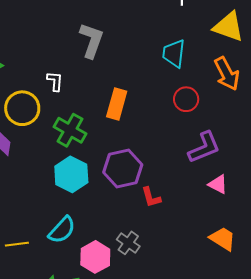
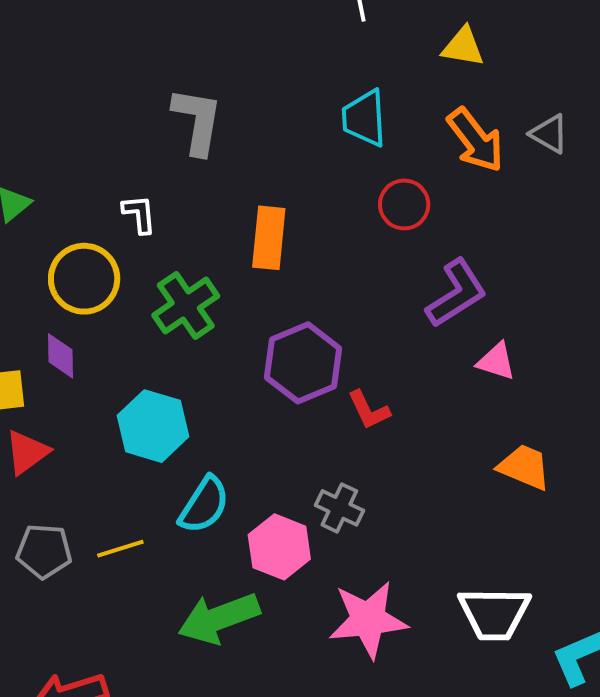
yellow triangle: (229, 27) -> (463, 47), size x0.7
green cross: (70, 130) -> (186, 306), turned 36
cyan hexagon: (71, 174) -> (153, 426), moved

